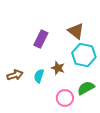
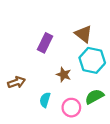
cyan semicircle: (39, 76) -> (45, 100), moved

